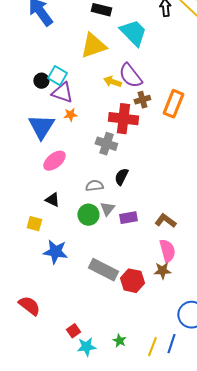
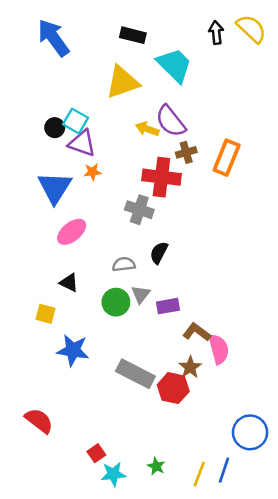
brown L-shape: (165, 221) -> (197, 332), moved
brown star: (162, 271) -> (190, 367), moved, turned -30

